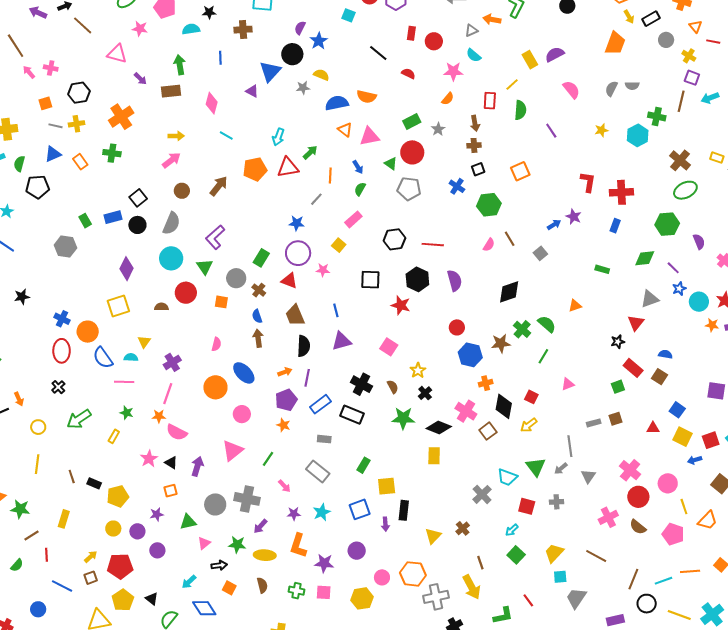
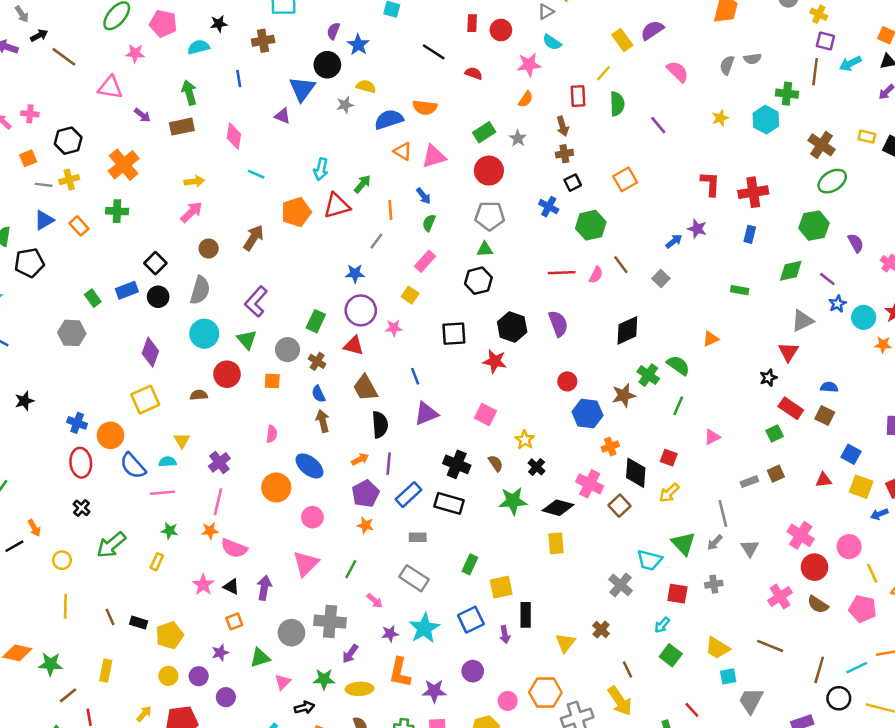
green triangle: (391, 164) -> (485, 249), moved, turned -32
red line: (433, 245) -> (562, 273), moved
cyan star: (322, 512) -> (424, 628), size x1.4
yellow trapezoid: (554, 553) -> (717, 648), turned -95

